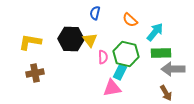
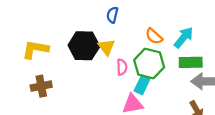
orange semicircle: (130, 20) -> (154, 36), moved

